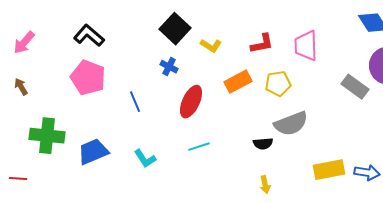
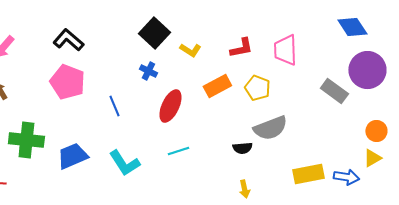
yellow pentagon: (278, 84) -> (257, 88), turned 30
cyan L-shape: (145, 159) -> (124, 163), size x1.4

